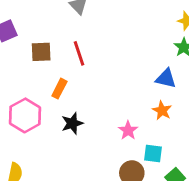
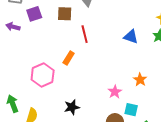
brown square: (41, 52) -> (65, 14), moved
blue triangle: (166, 78) -> (131, 37), moved
black star: (72, 123) -> (72, 107), moved

